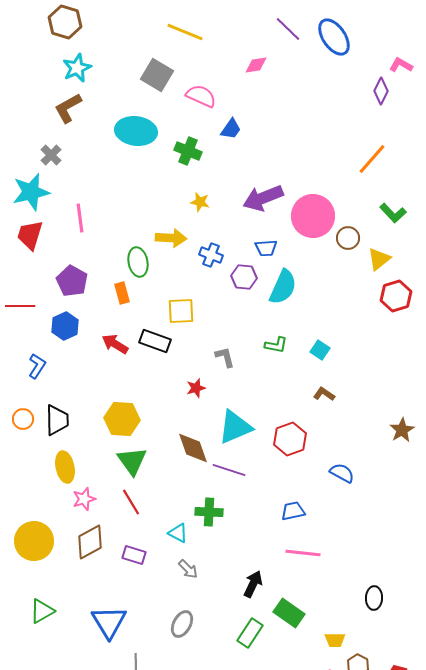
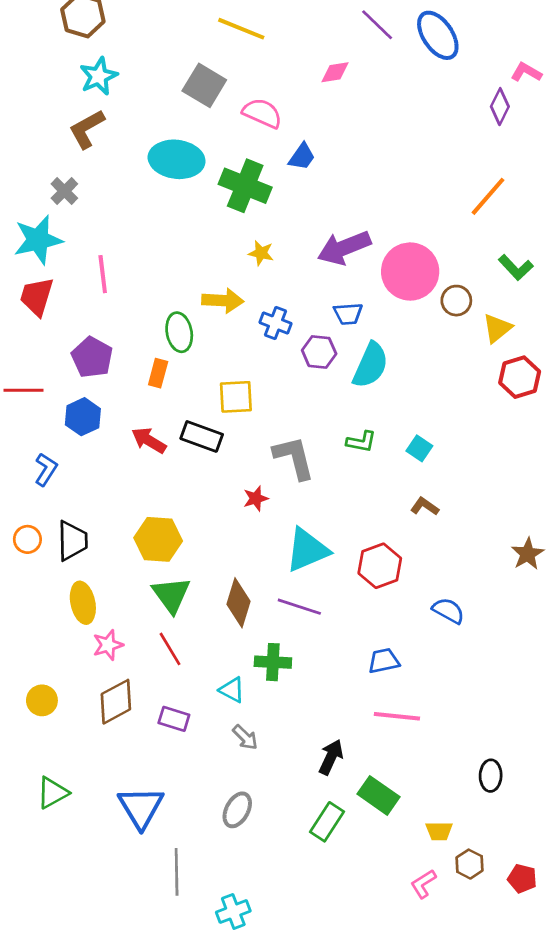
green cross: (188, 151) -> (245, 186), size x1.4
orange rectangle: (122, 293) -> (158, 373), turned 30
gray L-shape: (225, 357) -> (294, 458), size x1.6
brown diamond: (193, 448) -> (239, 603), moved, turned 36
yellow circle: (34, 541) -> (42, 700), size x0.6

